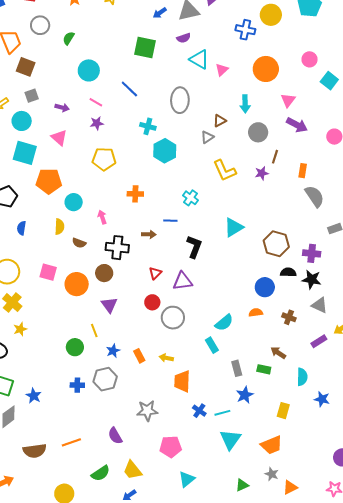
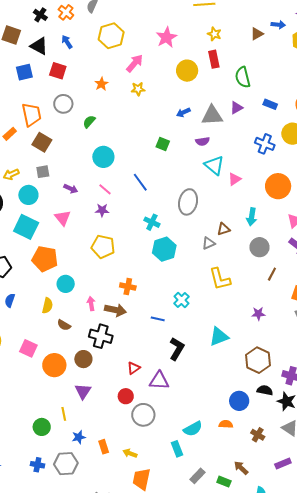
green square: (145, 47) -> (163, 144), size x0.6
purple star: (262, 173) -> (258, 314), moved
brown arrow: (149, 234) -> (115, 310), moved, size x1.5
gray rectangle: (237, 368) -> (197, 476), turned 49

